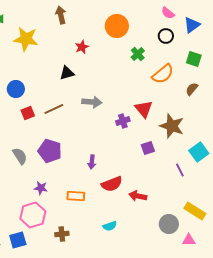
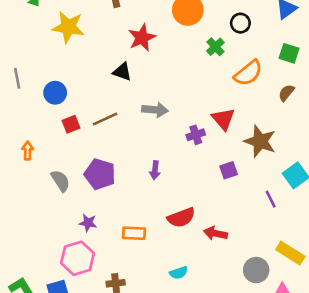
black circle: (166, 36) -> (240, 23), moved
red star: (82, 47) -> (142, 38), size x1.5
black triangle: (67, 73) -> (122, 72), turned 35
purple arrow: (92, 162) -> (155, 170), moved

